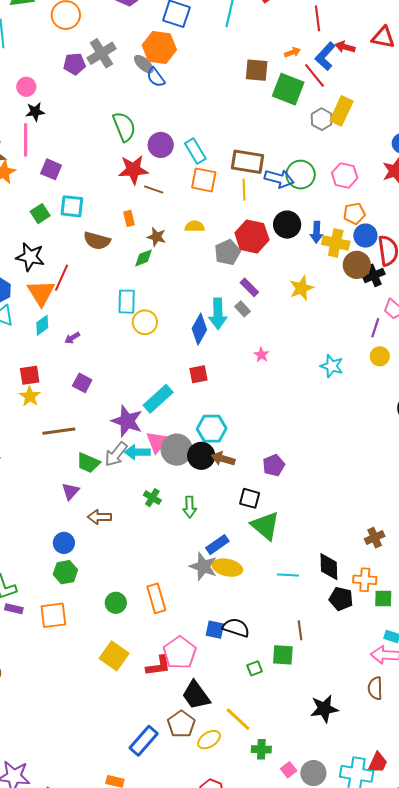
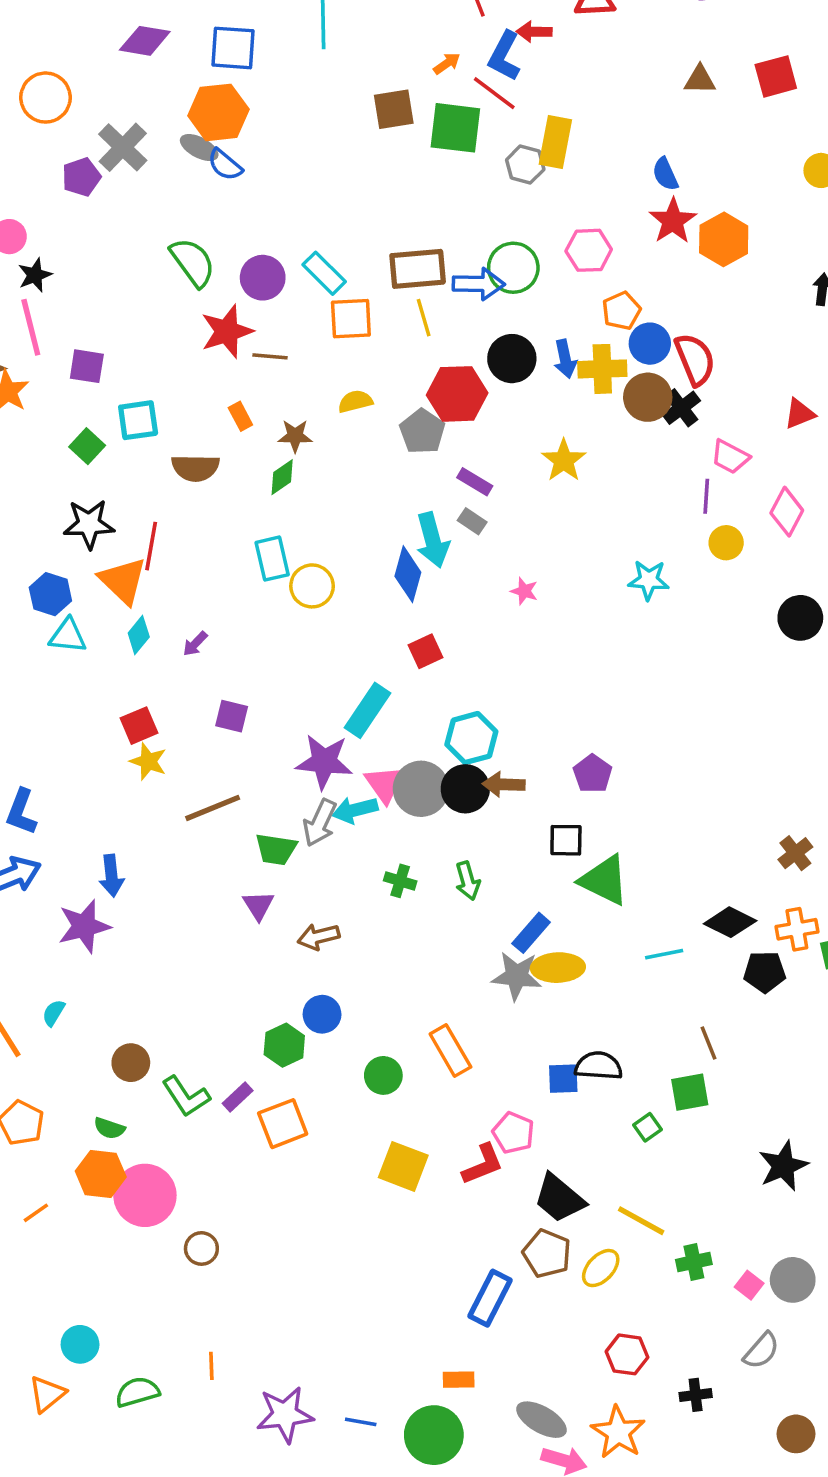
blue circle: (64, 543) -> (322, 1014), moved
black diamond: (329, 567) -> (730, 922), turned -48
purple rectangle: (14, 609) -> (238, 1097), moved, turned -42
pink pentagon: (180, 653) -> (513, 1133), size x0.7

